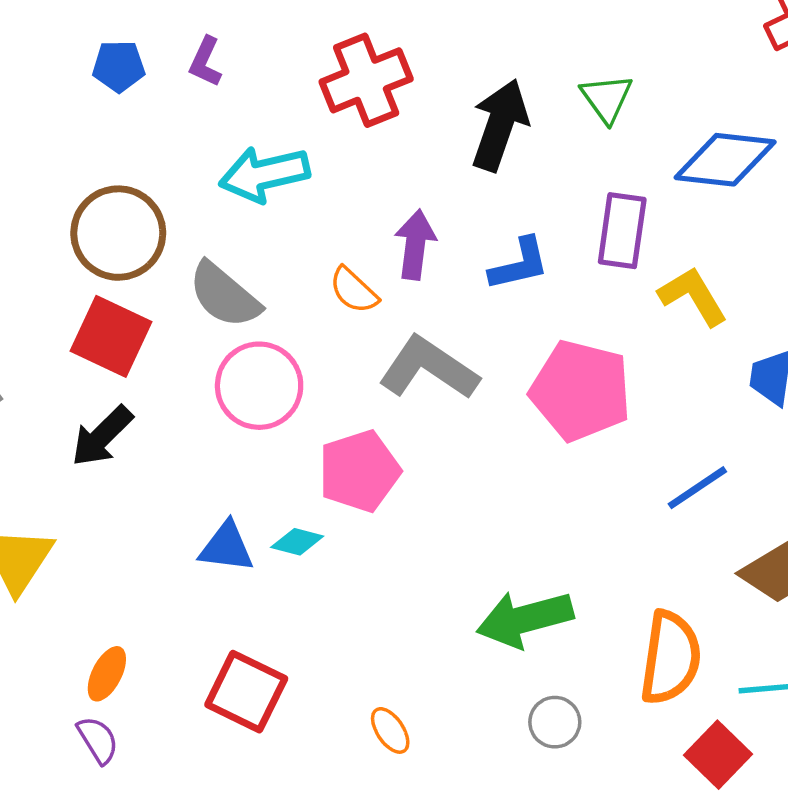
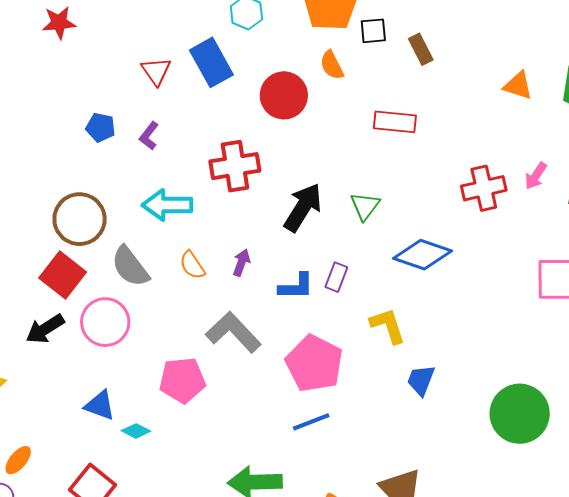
purple rectangle: (622, 231) -> (336, 277), moved, size x0.7
purple arrow: (415, 245) -> (241, 263), size x0.7
orange semicircle: (354, 290) -> (192, 265), moved
pink circle: (259, 386) -> (105, 322), moved
blue line: (697, 488) -> (311, 422), moved
cyan diamond: (297, 542) -> (136, 431), moved

